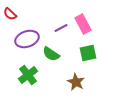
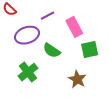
pink rectangle: (83, 24) -> (74, 27), moved
purple line: (61, 28) -> (48, 16), moved

